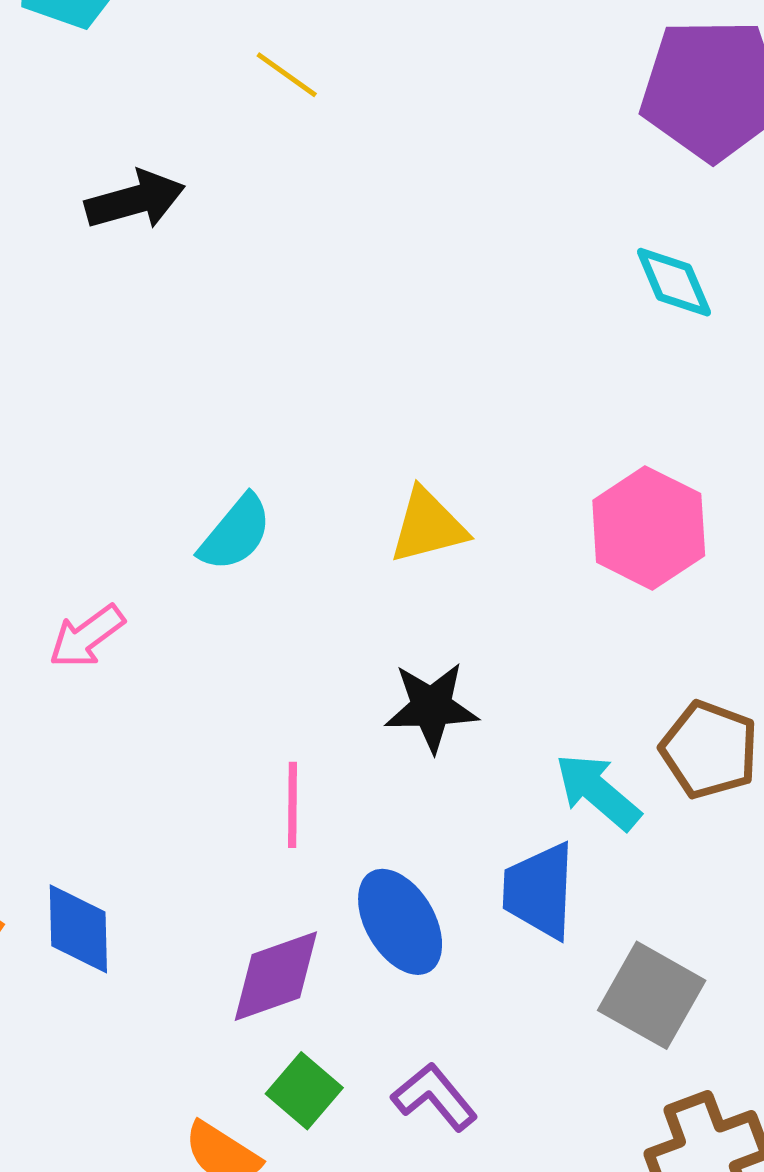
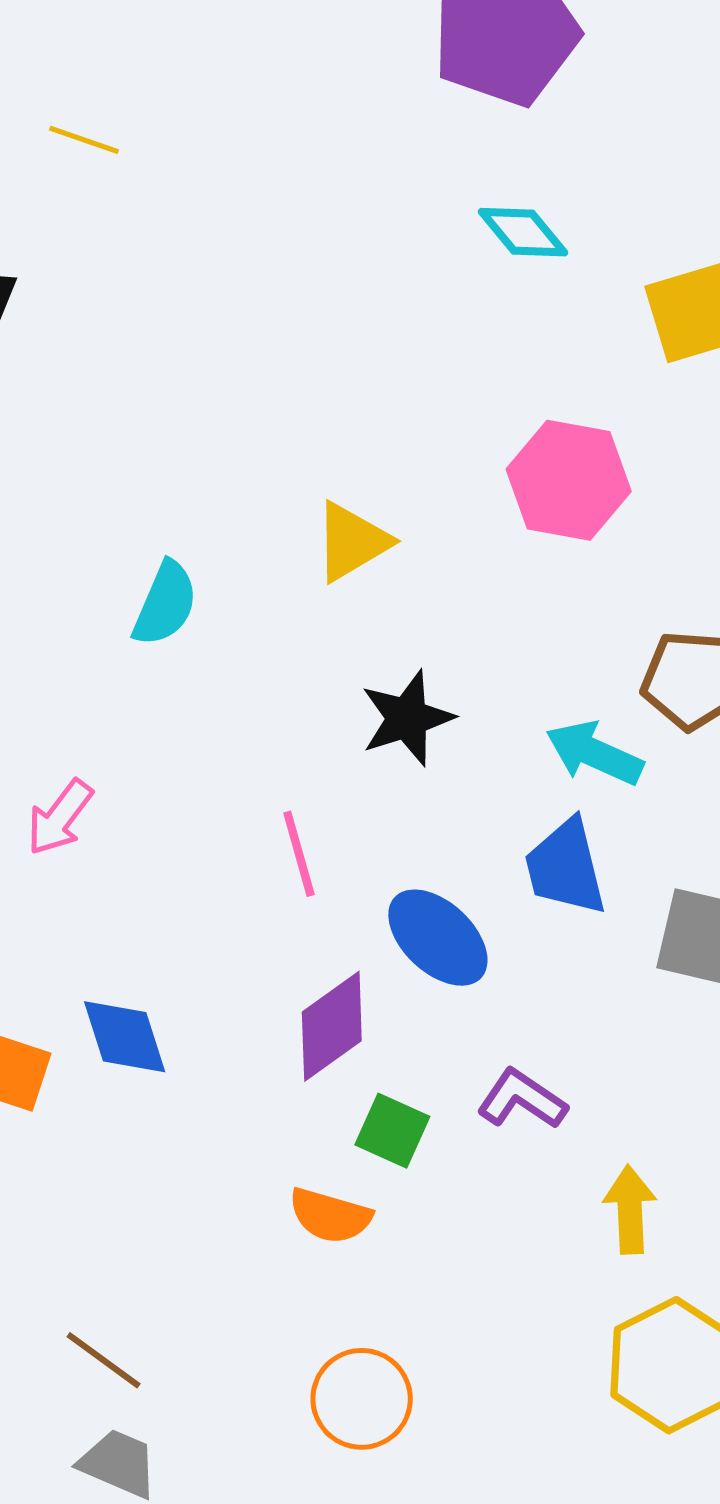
pink arrow: (87, 636) -> (60, 817), moved

